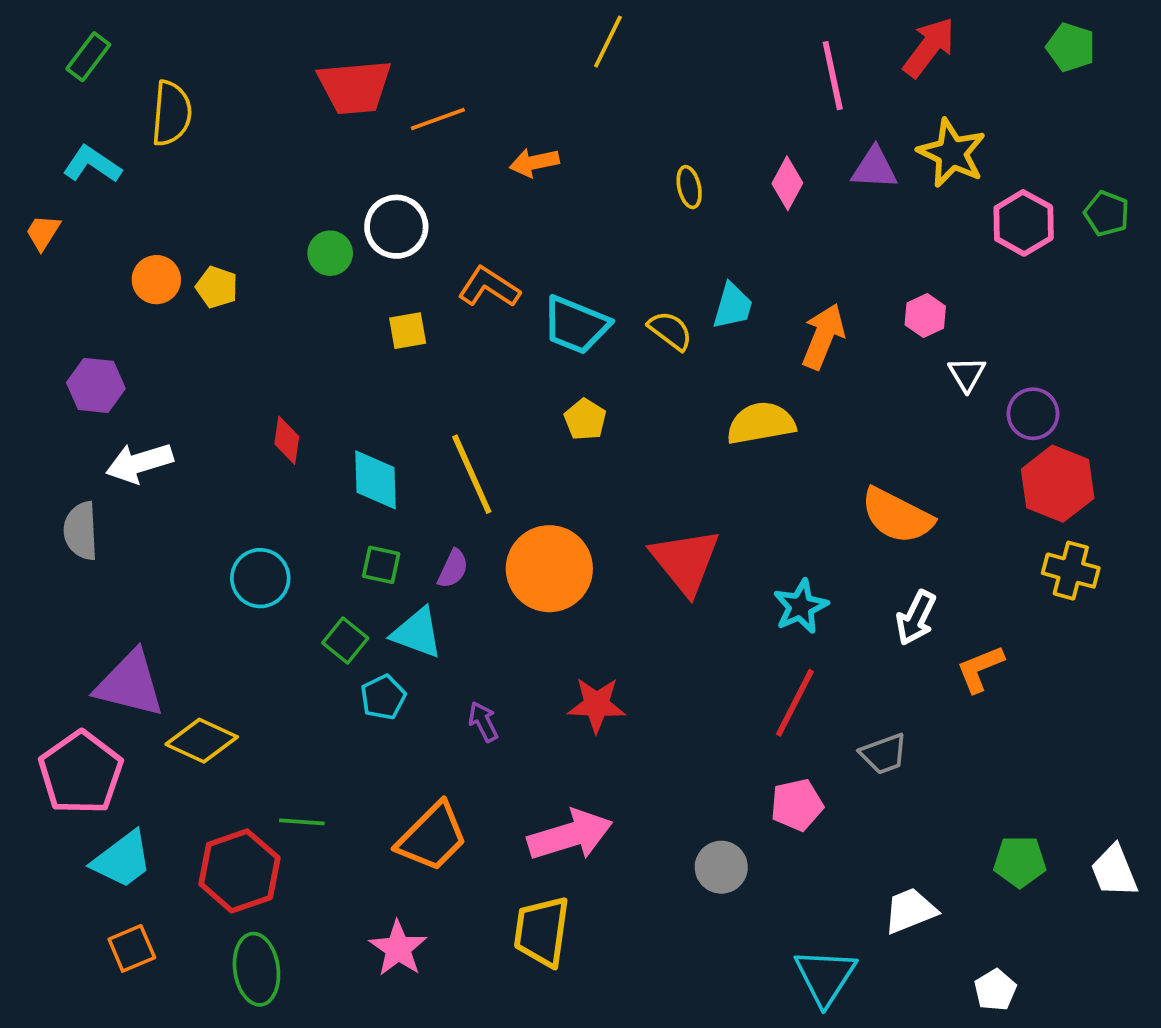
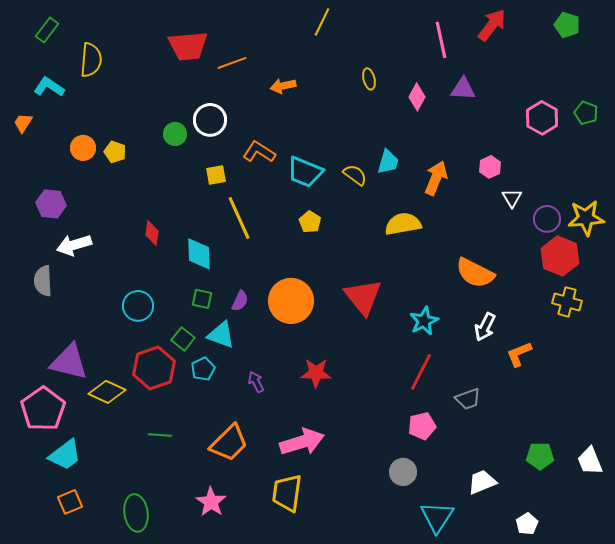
yellow star: (952, 153) -> (586, 218), moved, turned -30
yellow ellipse: (689, 187) -> (369, 79), moved
yellow line: (472, 474) -> (239, 218), moved
gray circle: (721, 867) -> (403, 472), moved
red hexagon: (239, 871) -> (154, 368), moved

